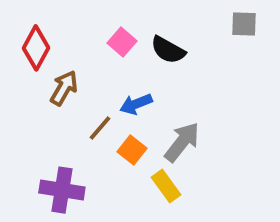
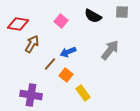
red diamond: (36, 48) -> (18, 24), turned 70
black semicircle: (168, 50) -> (93, 16), moved
gray arrow: (182, 142) -> (110, 50), moved

